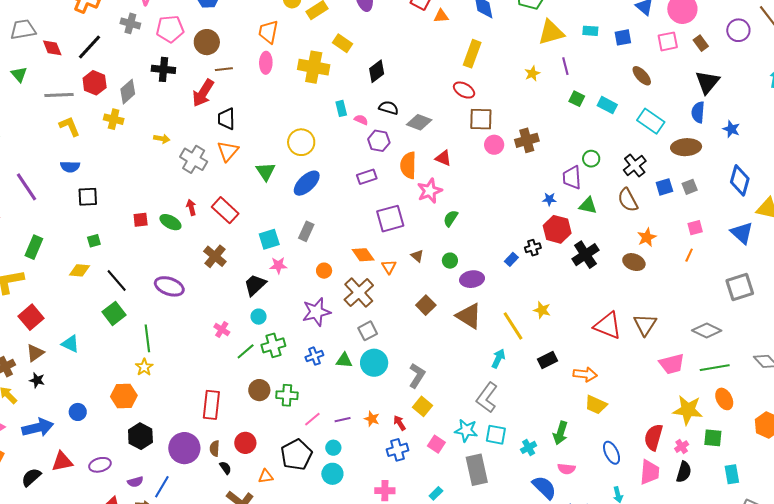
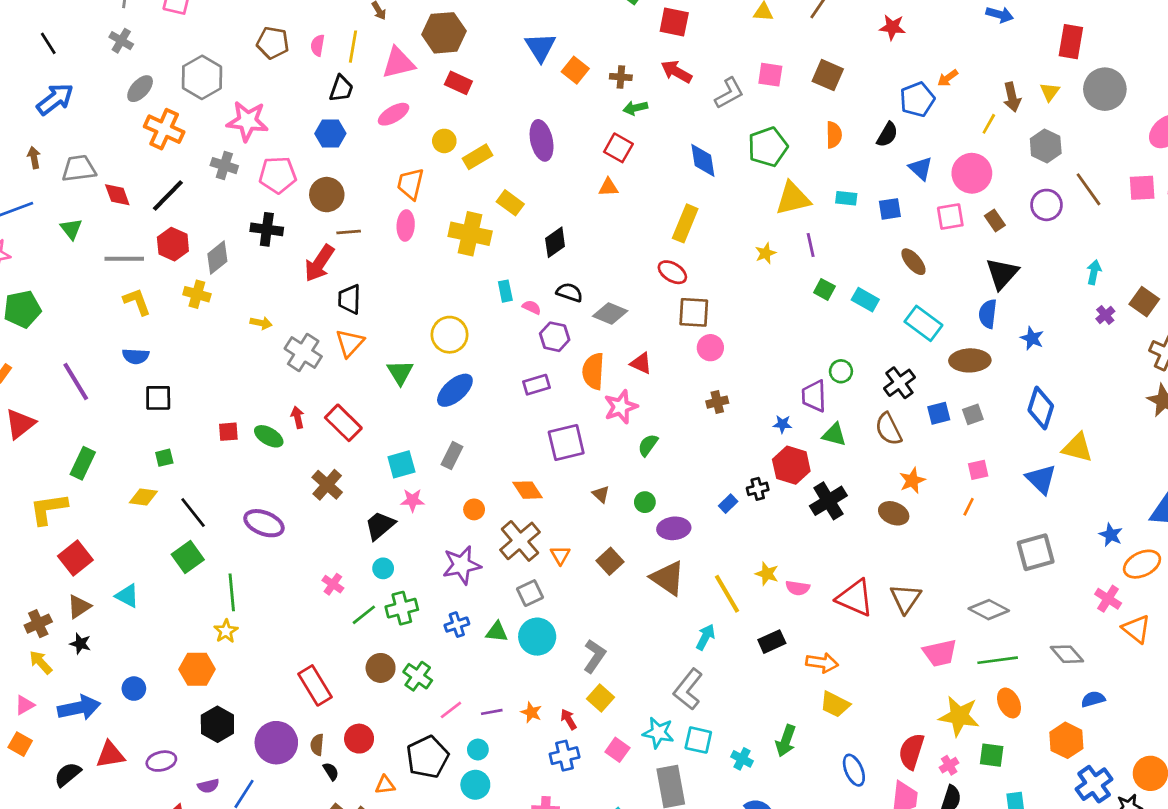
orange triangle: (441, 16) -> (608, 187), moved
brown cross: (527, 140) -> (717, 402), moved, size x0.7
orange triangle: (389, 267) -> (560, 555), moved
green cross: (287, 395) -> (418, 676), turned 30
red rectangle: (211, 405) -> (315, 685), turned -40
cyan cross: (529, 447) -> (742, 759), turned -35
pink semicircle: (566, 469) -> (798, 588), moved

